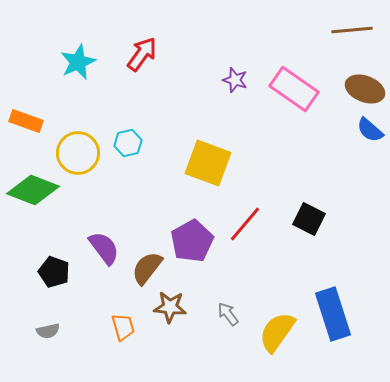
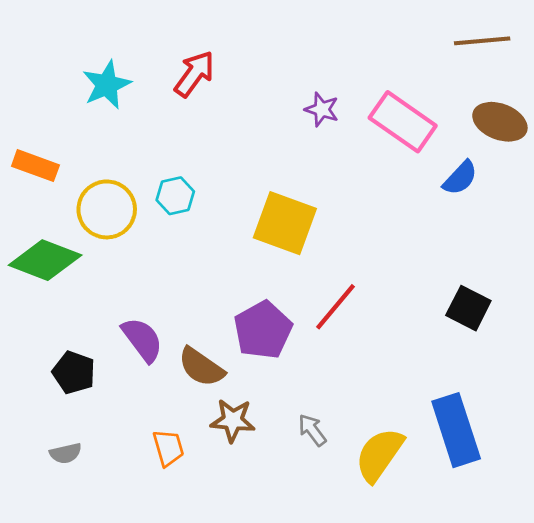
blue semicircle: (370, 130) -> (460, 178), moved, turned -88
black square: (309, 219) -> (468, 308), moved
brown semicircle: (147, 268) -> (201, 367), turned -93

